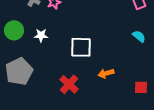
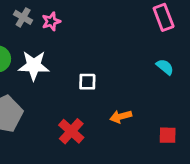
white star: (41, 35) -> (34, 66), size x1.6
white square: (81, 47) -> (87, 82), size x0.6

